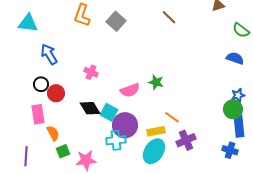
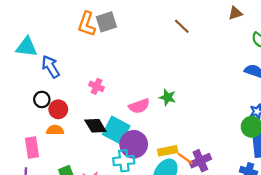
gray square: (116, 21) -> (106, 22), moved, turned 30
cyan triangle: (28, 23) -> (27, 47), moved
cyan square: (109, 112) -> (116, 130), size x1.4
pink rectangle: (38, 114) -> (32, 148), moved
orange line: (172, 117) -> (185, 158), moved
orange semicircle: (53, 133) -> (55, 130), moved, turned -63

